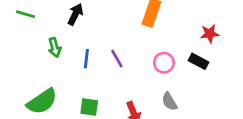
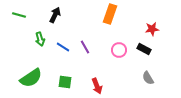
blue line: (86, 59) -> (63, 47), turned -64
gray semicircle: (169, 101) -> (148, 78), moved

